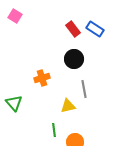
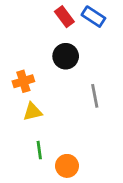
gray line: (84, 89) -> (95, 96), moved
yellow triangle: (68, 106) -> (33, 112), moved

